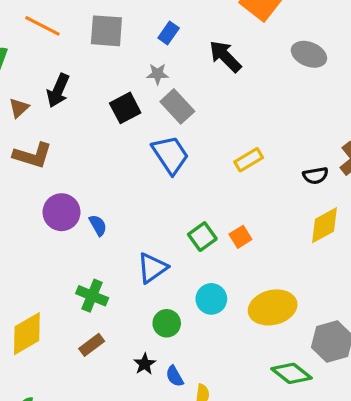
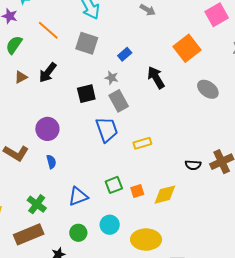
brown L-shape: (33, 155) -> (16, 153), moved
yellow rectangle: (249, 160) -> (142, 143), moved
purple circle: (61, 212) -> (47, 129), moved
yellow diamond: (325, 225) -> (165, 195), moved
brown rectangle: (92, 345) -> (29, 234), size x1.8

